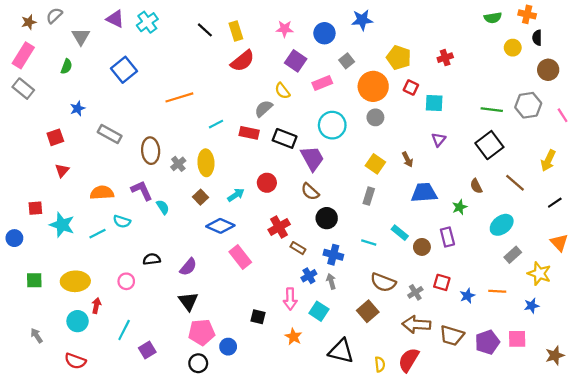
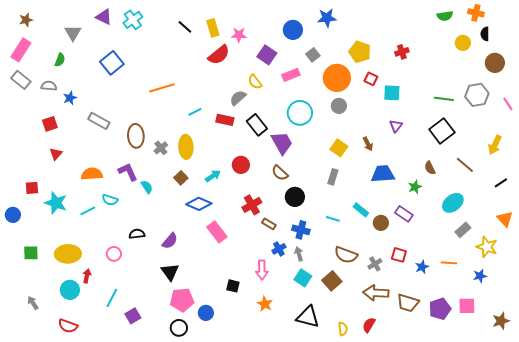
gray semicircle: (54, 16) -> (49, 86), moved, turned 49
pink star: (285, 29) -> (239, 35), moved
black rectangle: (285, 138) -> (257, 125), turned 30
purple rectangle: (447, 237) -> (404, 214), turned -42
cyan square: (319, 311) -> (303, 278), moved
red semicircle: (409, 360) -> (369, 325), size x0.7

